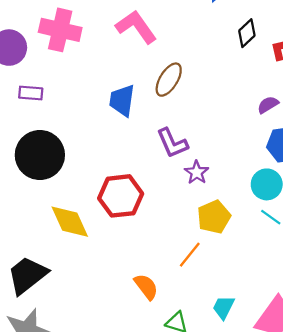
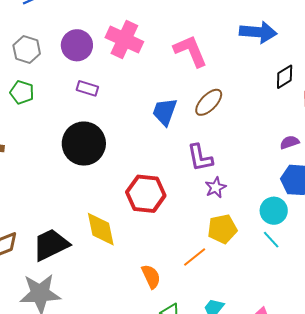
yellow diamond: (70, 222) -> (101, 229), moved

